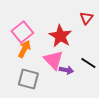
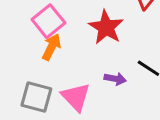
pink triangle: (53, 60) -> (76, 97), moved
gray square: (28, 79) -> (36, 97), moved

